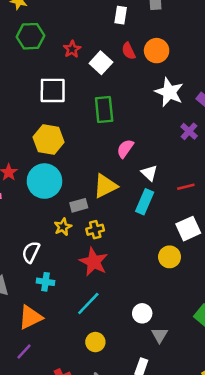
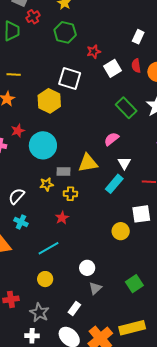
green rectangle: (104, 110) -> (126, 108), moved, turned -55
yellow hexagon: (49, 140) -> (49, 101), moved
red star: (94, 262) -> (62, 218), size x0.6

